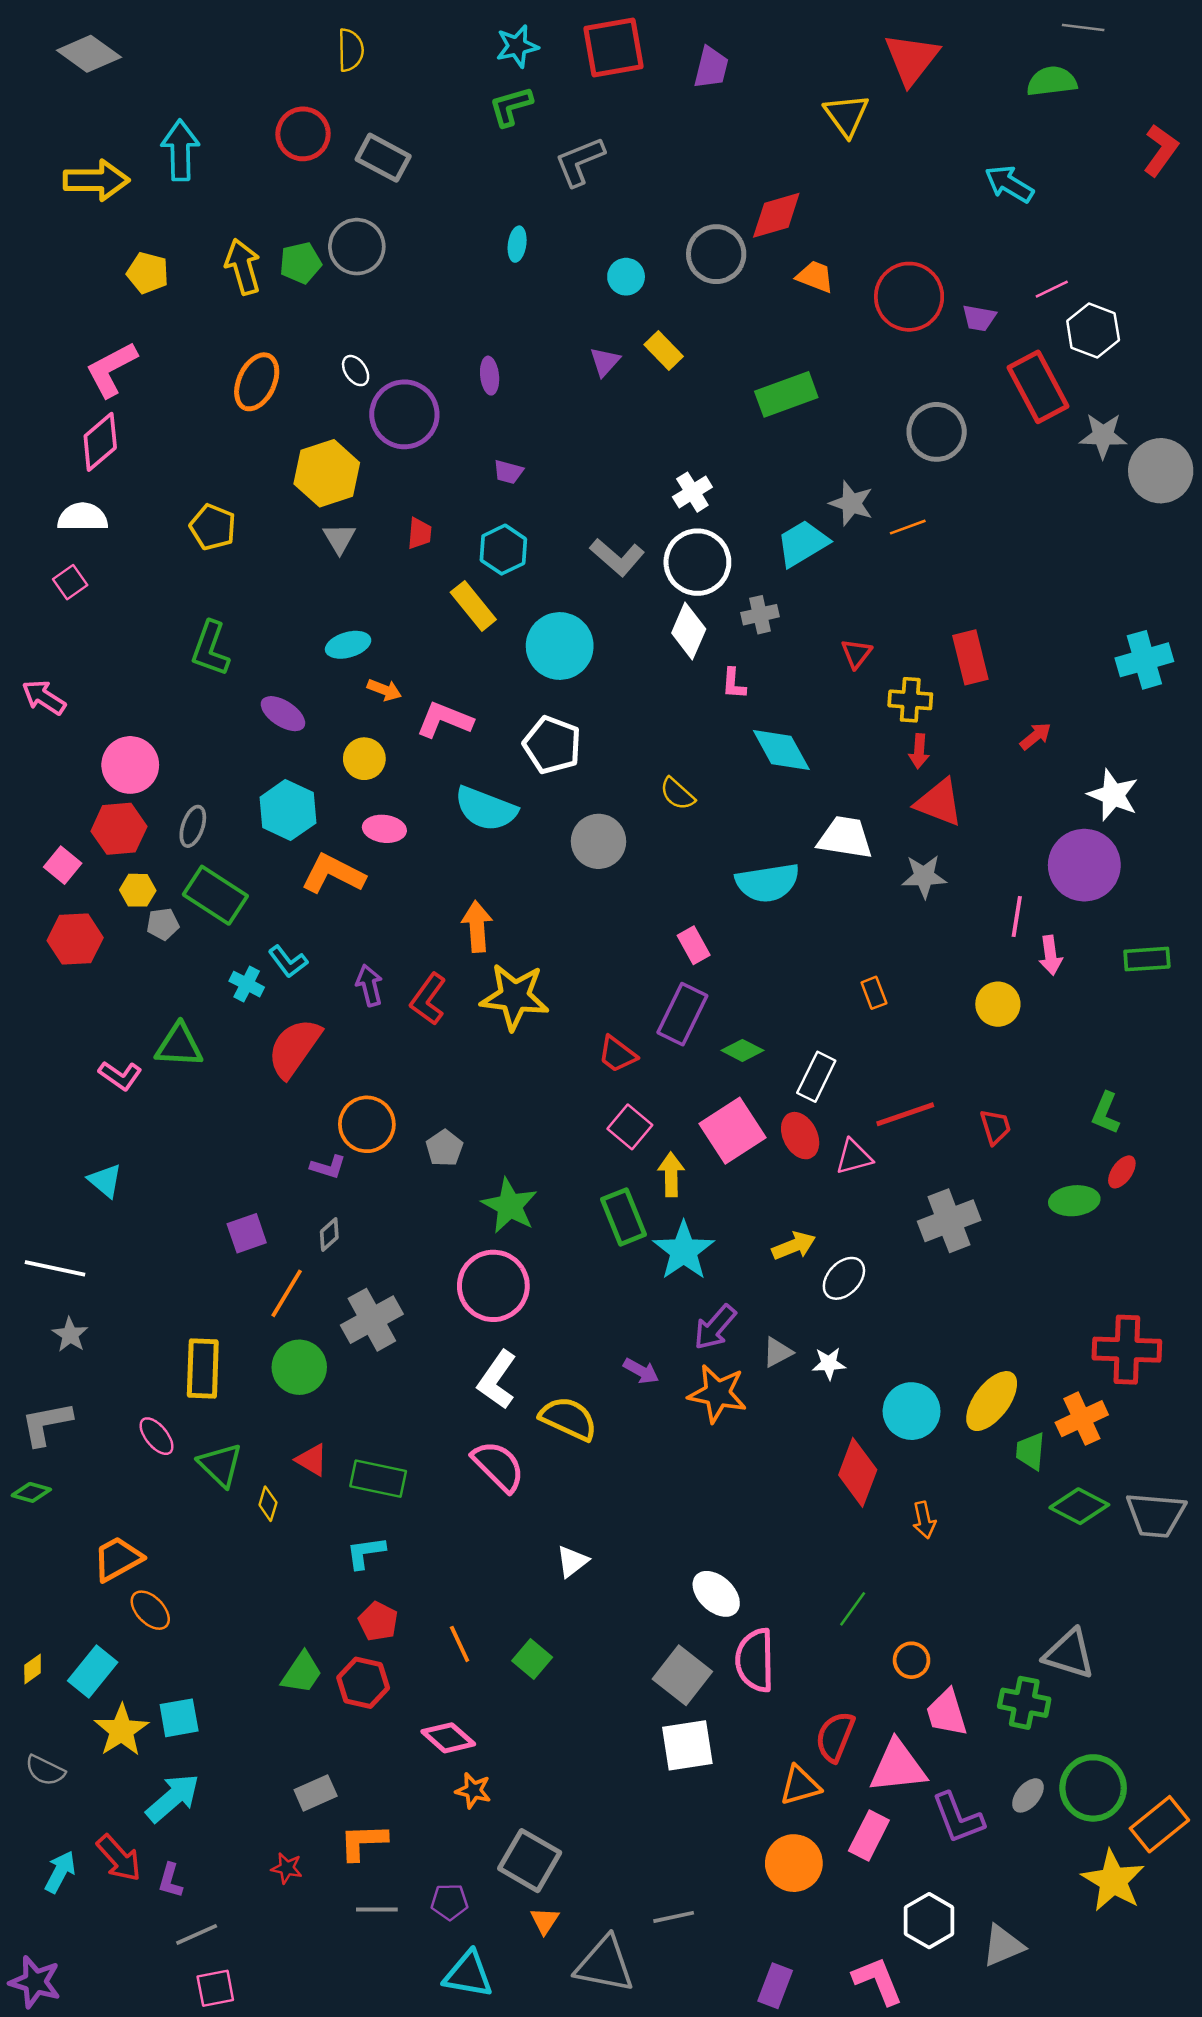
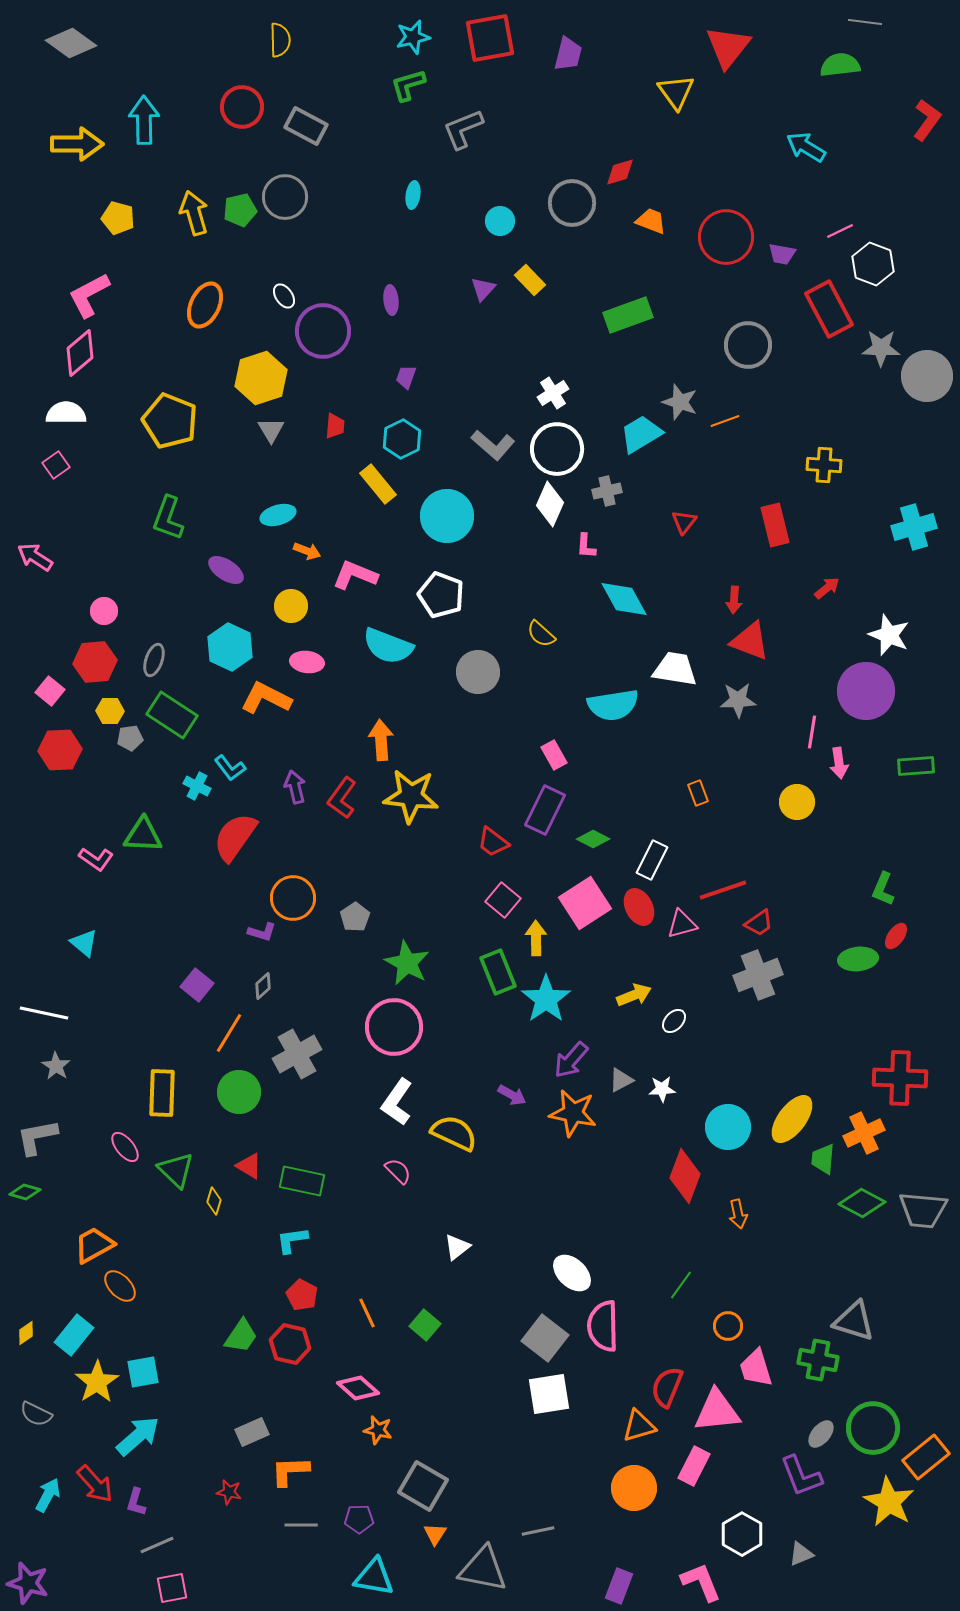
red diamond: (776, 215) -> (620, 172), size x0.7
purple trapezoid: (508, 472) -> (406, 377), turned 95
yellow pentagon: (213, 527) -> (170, 421), size x1.5
yellow cross: (910, 700) -> (824, 465), moved
pink circle: (130, 765) -> (104, 611), size x0.6
red trapezoid: (995, 1127) -> (759, 923), moved, turned 72
purple square: (247, 1233) -> (197, 985), turned -32
white ellipse: (844, 1278) -> (674, 1021), size x0.7
pink semicircle: (498, 1466) -> (398, 1171), size x0.6
purple L-shape: (958, 1818) -> (801, 1476), moved
gray triangle: (1003, 1946) -> (801, 1554), size x0.7

